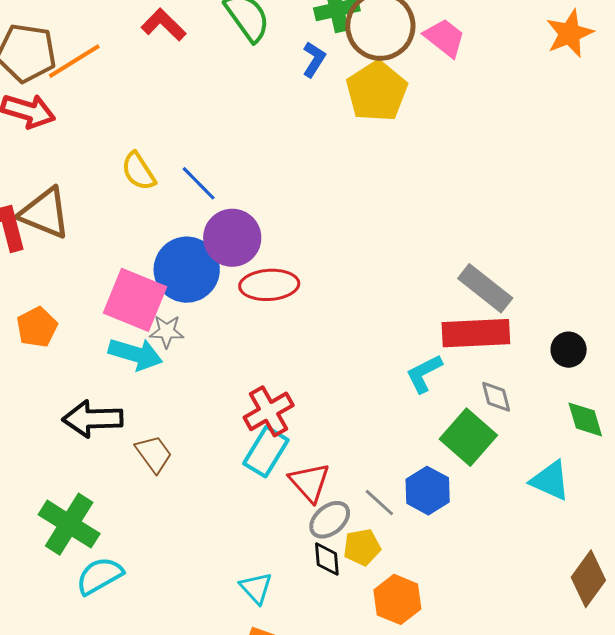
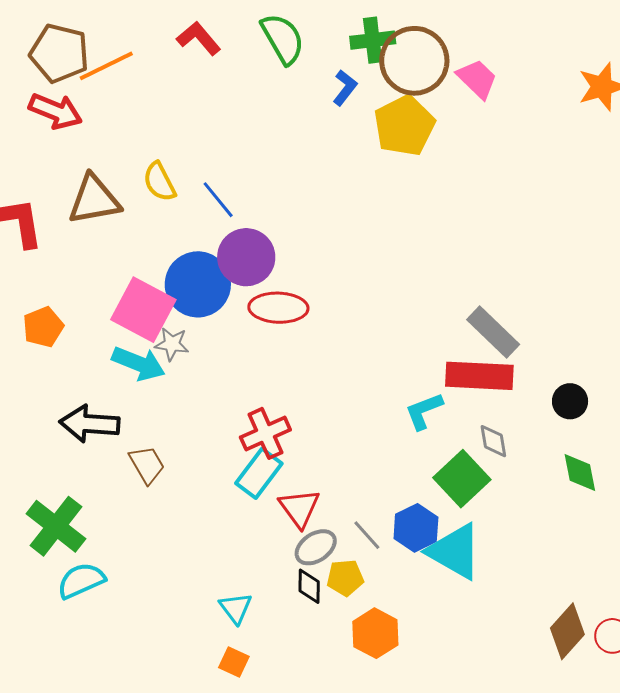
brown triangle: (45, 213) -> (94, 200), moved, turned -38
cyan triangle: (550, 481) -> (455, 551), moved, size x1.4

